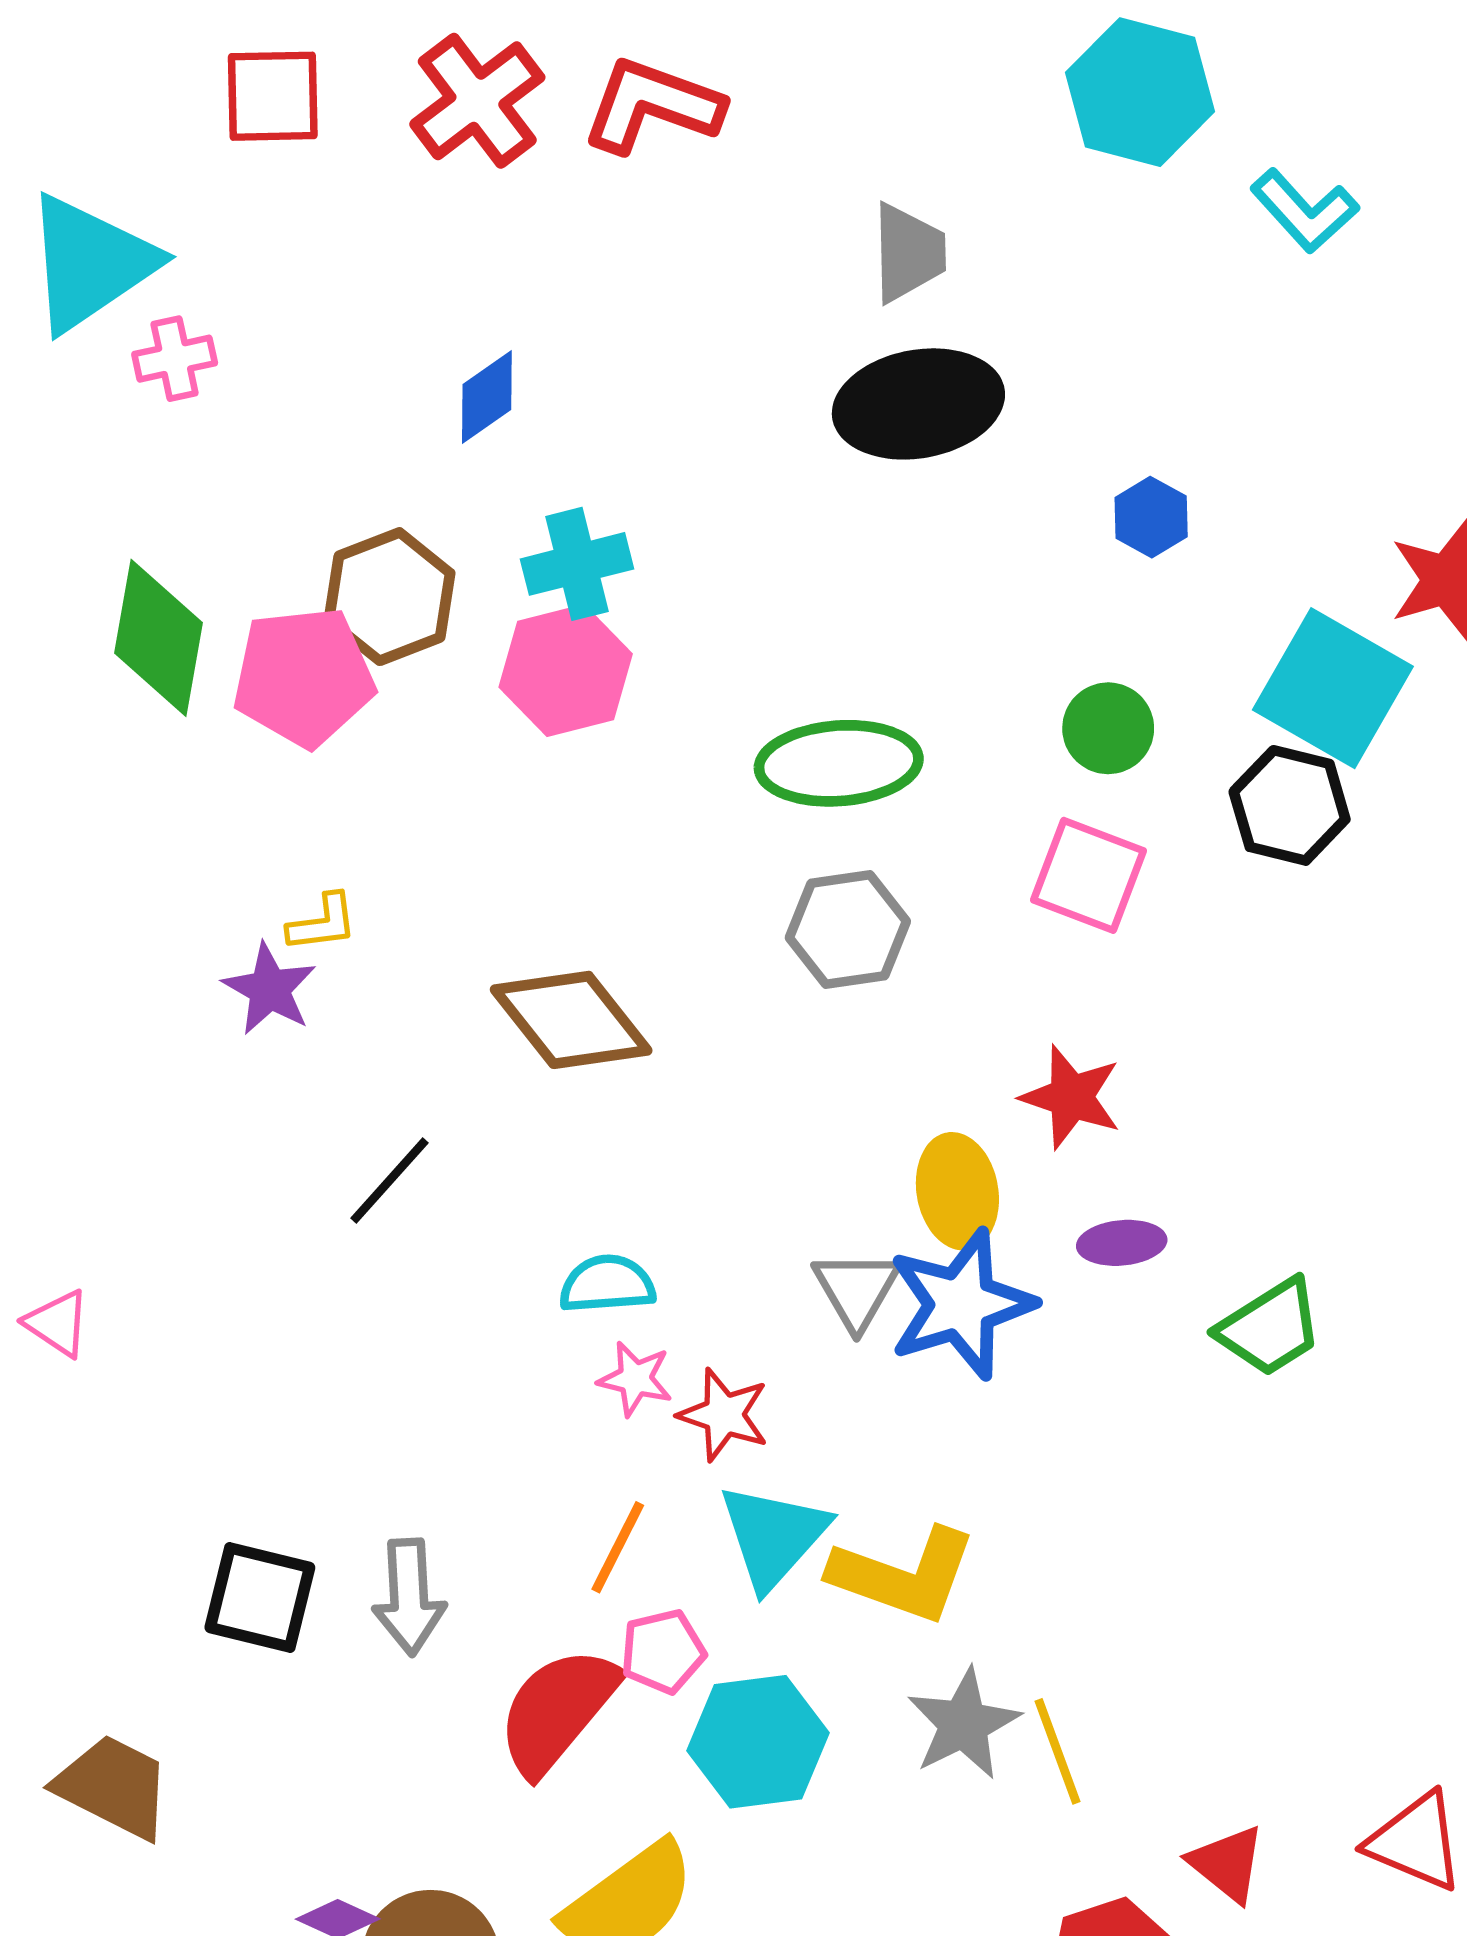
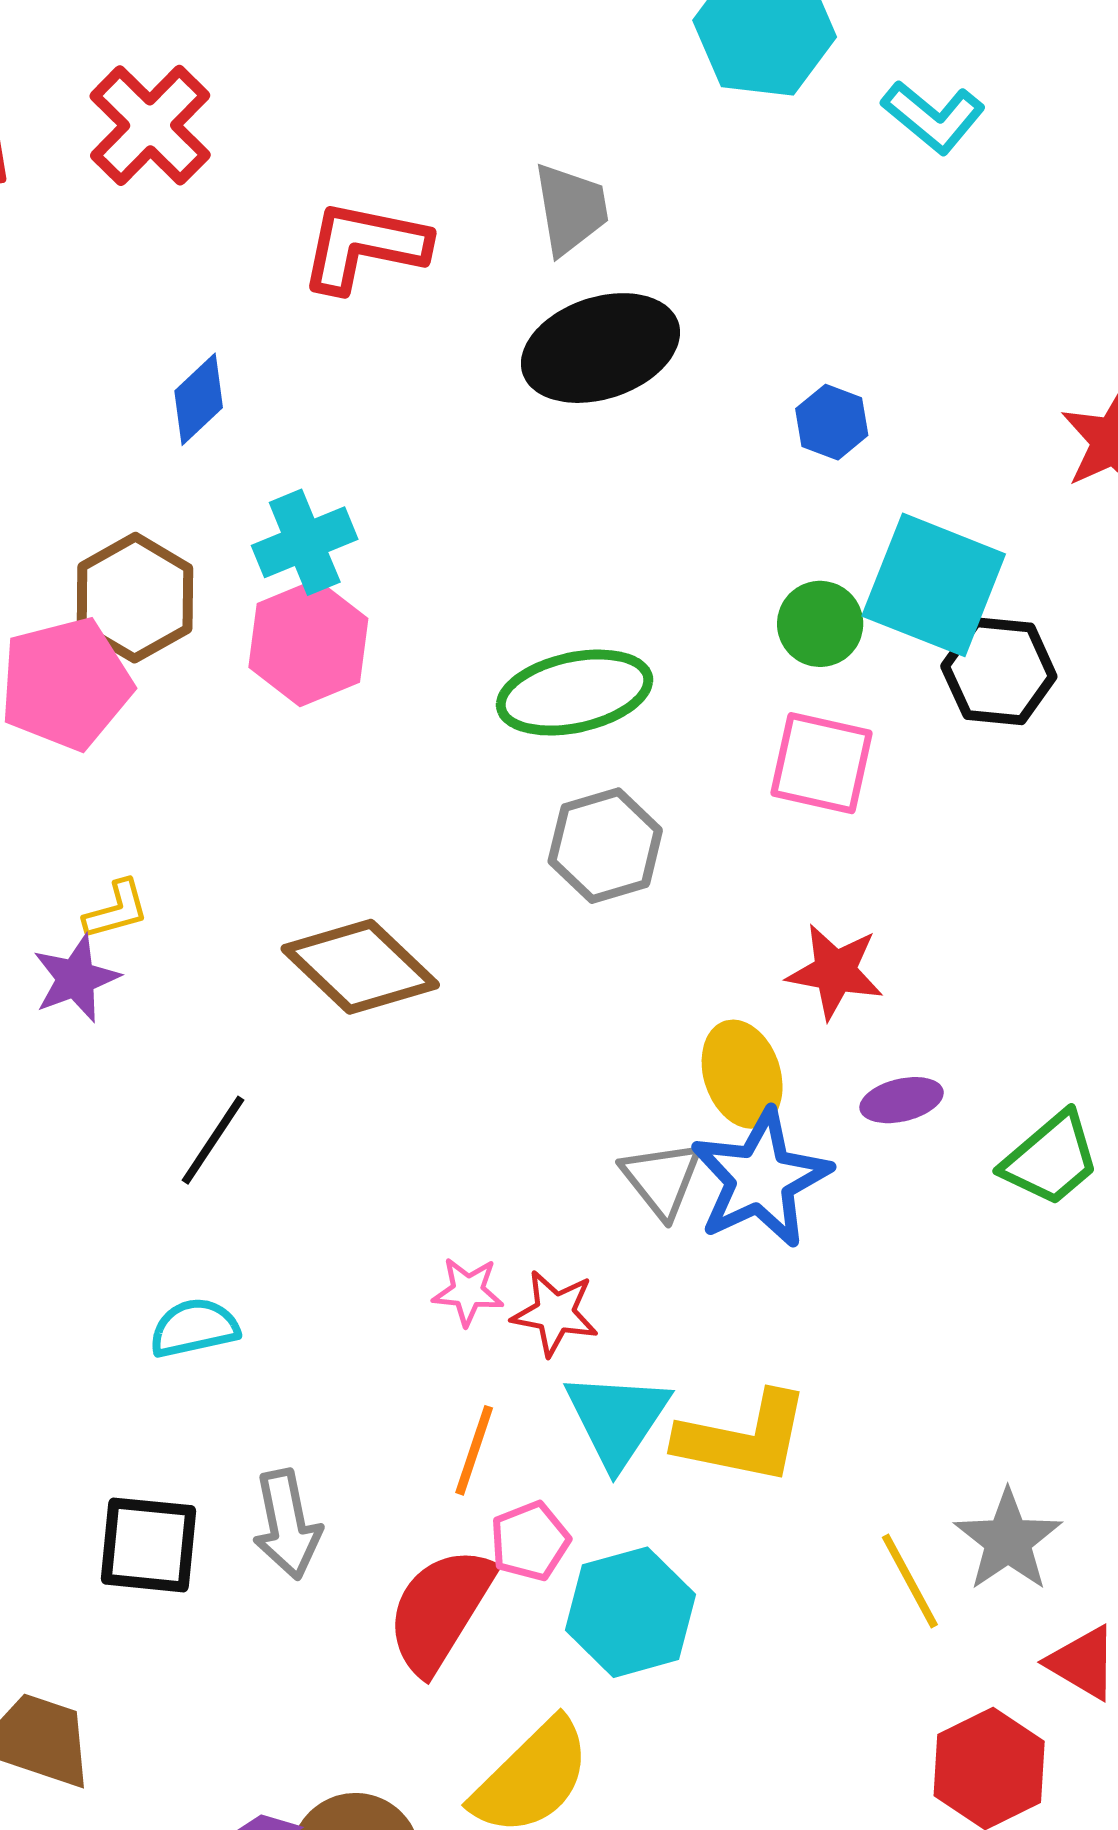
red L-shape: (652, 105) -> (364, 246), moved
cyan square: (1333, 688) -> (934, 585), moved
purple star: (269, 989) -> (76, 978), turned 30
cyan semicircle: (607, 1284) -> (194, 1328), moved
gray star: (964, 1724) -> (1008, 1540), moved

